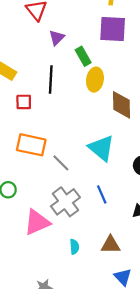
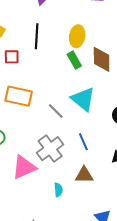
green rectangle: (83, 56) -> (74, 60), moved
gray line: (61, 163) -> (56, 111), moved
brown triangle: (111, 245) -> (84, 175), moved

